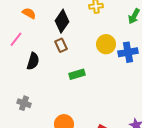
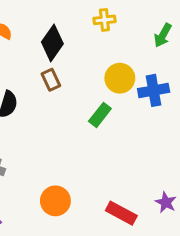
green rectangle: (77, 74) -> (100, 115), moved, turned -35

